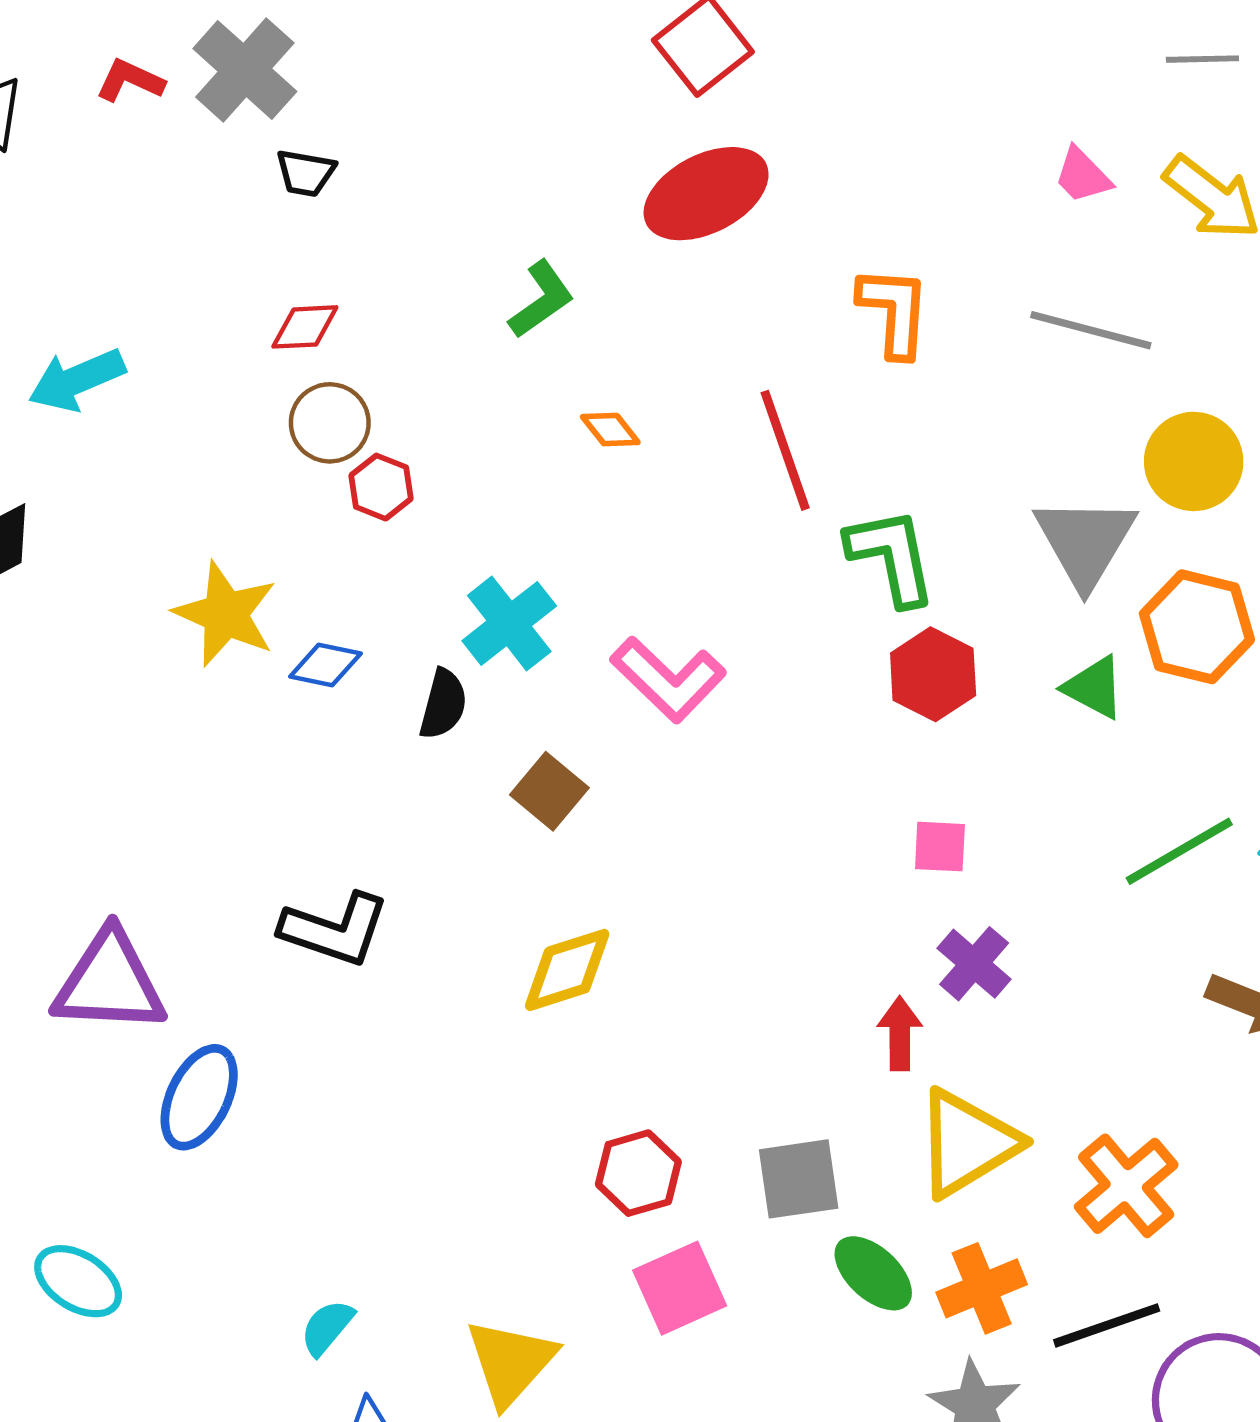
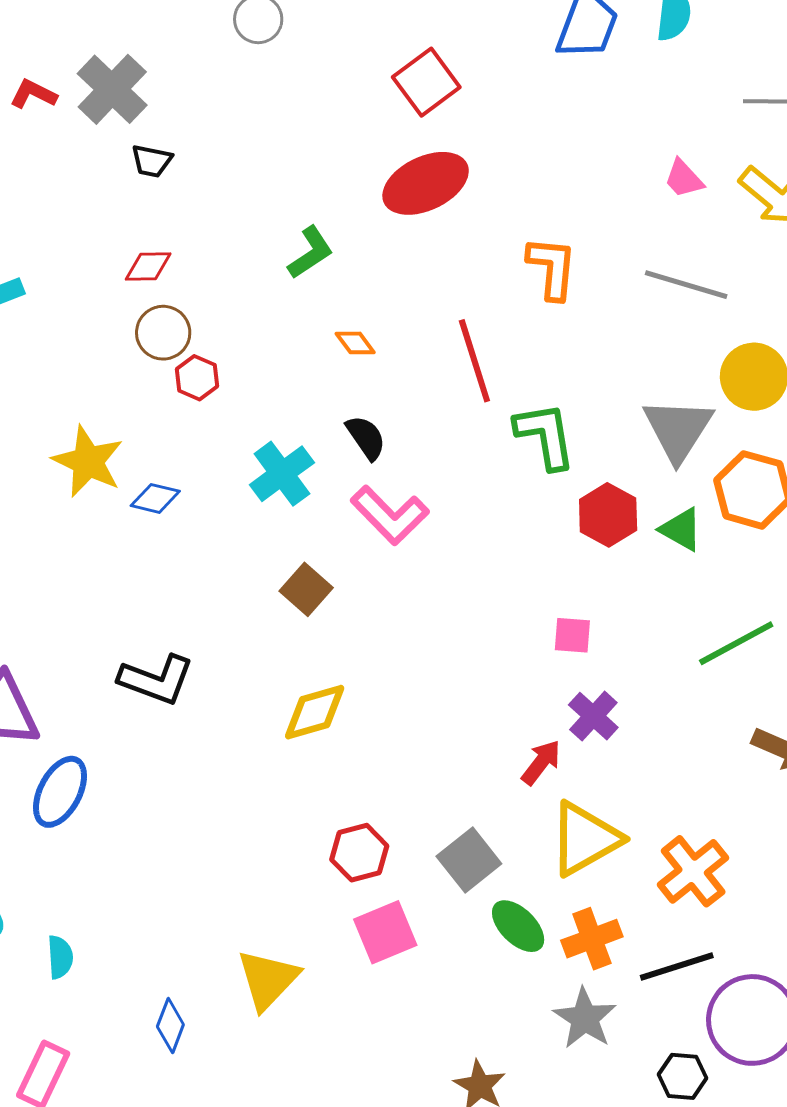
red hexagon: (933, 674) -> (608, 515), moved
black semicircle: (443, 704) -> (366, 437), moved, turned -51
red arrow: (900, 1033) -> (541, 762), turned 36
gray square: (799, 1179) -> (469, 860), turned -32
cyan semicircle: (327, 1327) -> (60, 957), moved, turned 135

